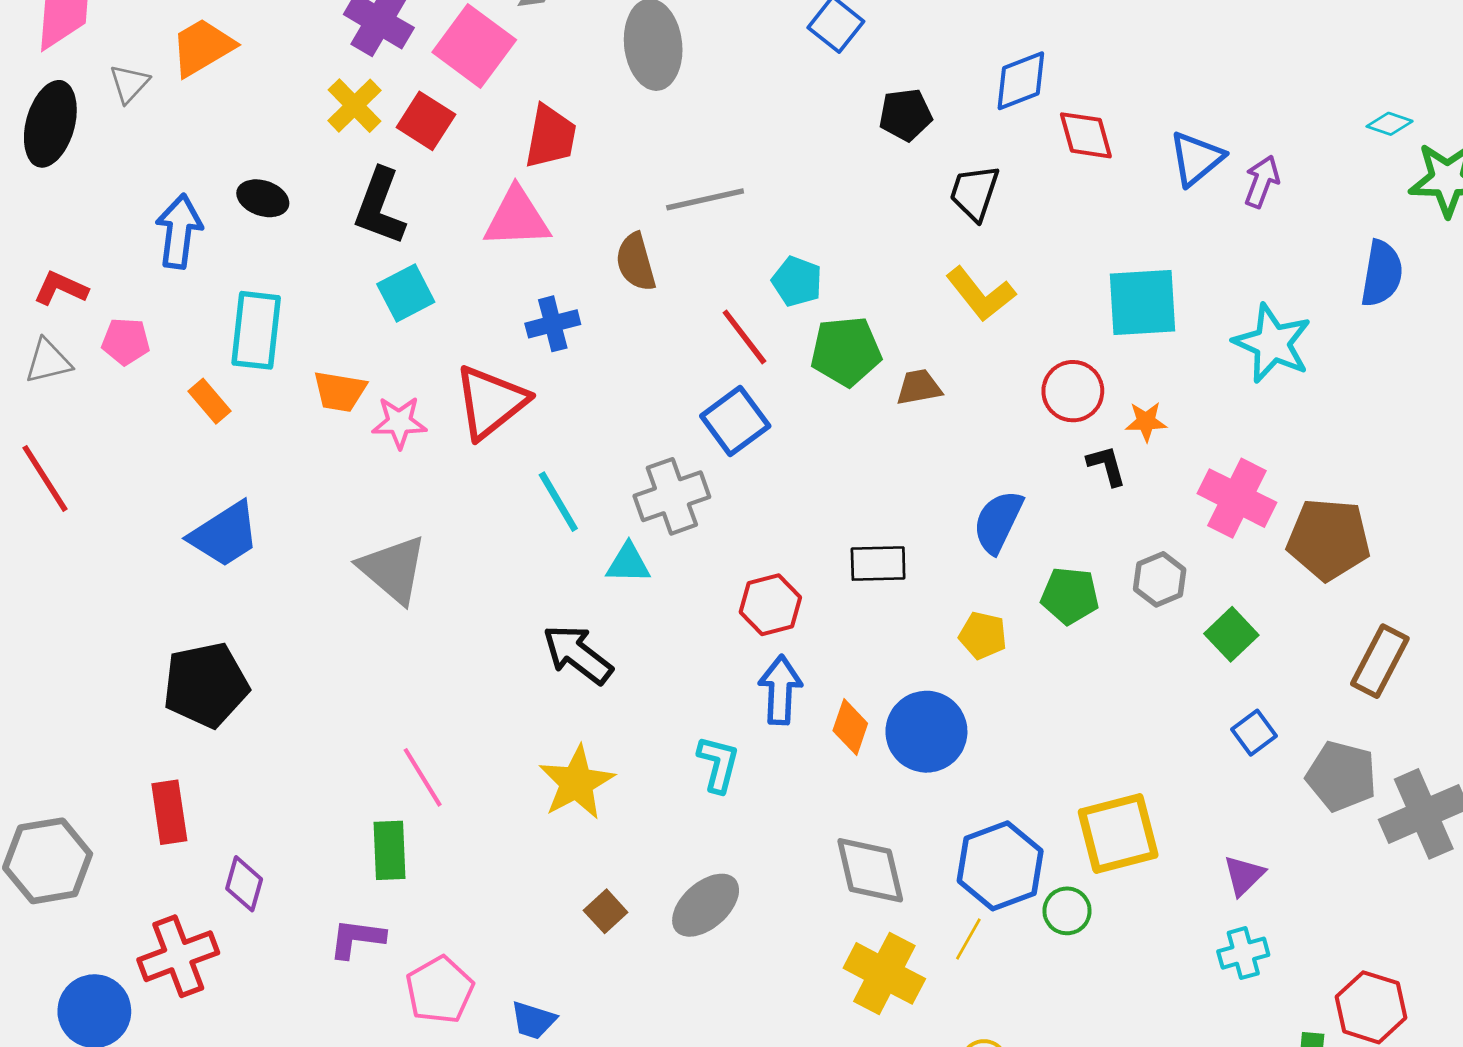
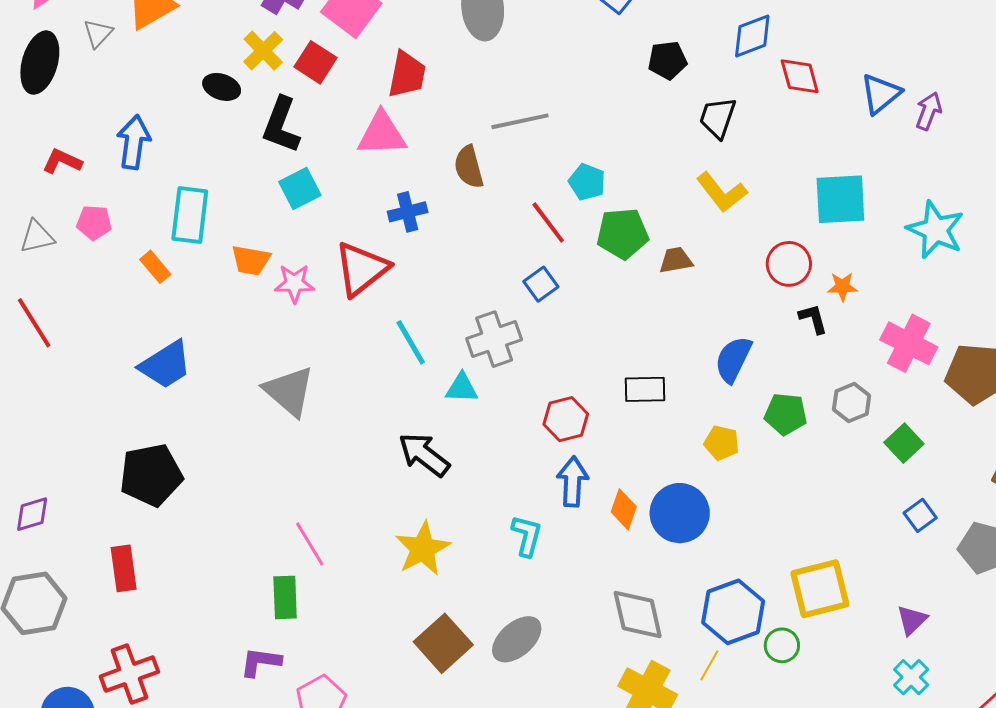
black ellipse: (263, 198) -> (222, 87), moved
red L-shape: (61, 288) -> (62, 161), moved
blue square: (735, 421) -> (541, 284), size x0.7
purple diamond: (244, 884) -> (32, 514), moved, turned 57
brown square: (606, 911) -> (443, 643), size x1.8
cyan cross: (1243, 953) -> (911, 677), turned -30

